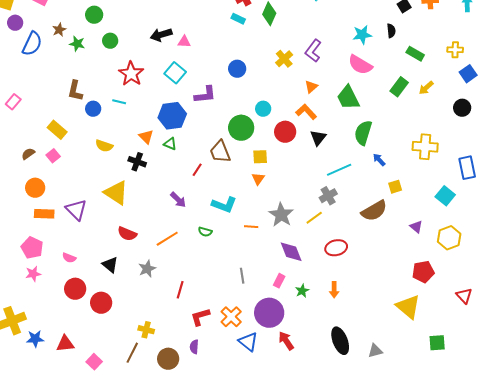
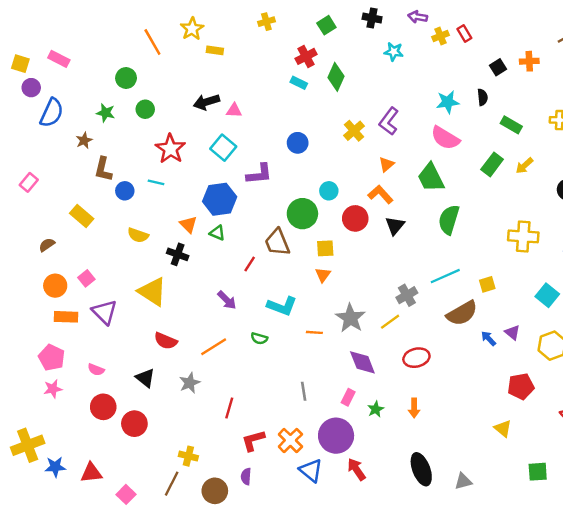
brown star: (59, 30) -> (84, 140), moved
pink square: (53, 156) -> (86, 278), moved
blue arrow: (379, 160) -> (488, 338), moved
cyan line: (339, 170) -> (445, 276), moved
yellow triangle: (408, 307) -> (503, 428), size x0.6

